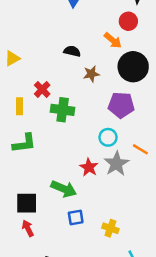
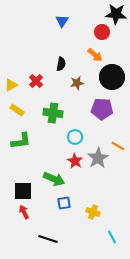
red circle: (128, 21) -> (102, 32), moved
black semicircle: (72, 51) -> (61, 64), turned 88
yellow triangle: (12, 58) -> (11, 85), moved
red cross: (42, 89) -> (36, 81), moved
yellow rectangle: (19, 106) -> (17, 110), turned -56
cyan circle: (108, 137) -> (75, 137), moved

